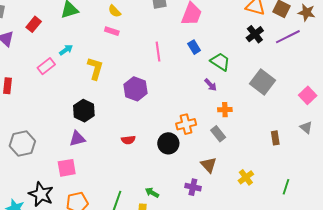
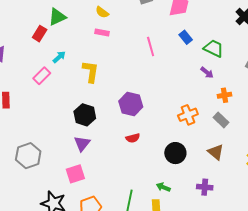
red rectangle: (34, 24) -> (40, 34), moved
purple hexagon: (136, 89) -> (131, 104), moved
purple triangle: (77, 139) -> (82, 144), turned -30
black circle: (168, 143) -> (175, 153), moved
purple cross: (193, 187) -> (205, 187), moved

